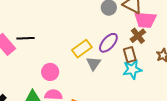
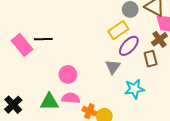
yellow rectangle: (82, 49) -> (118, 30), moved
cyan star: (132, 69) -> (134, 89), moved

